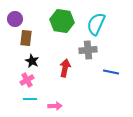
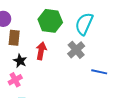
gray cross: (88, 50) -> (76, 50), turned -36
red arrow: (65, 68) -> (41, 51), moved

